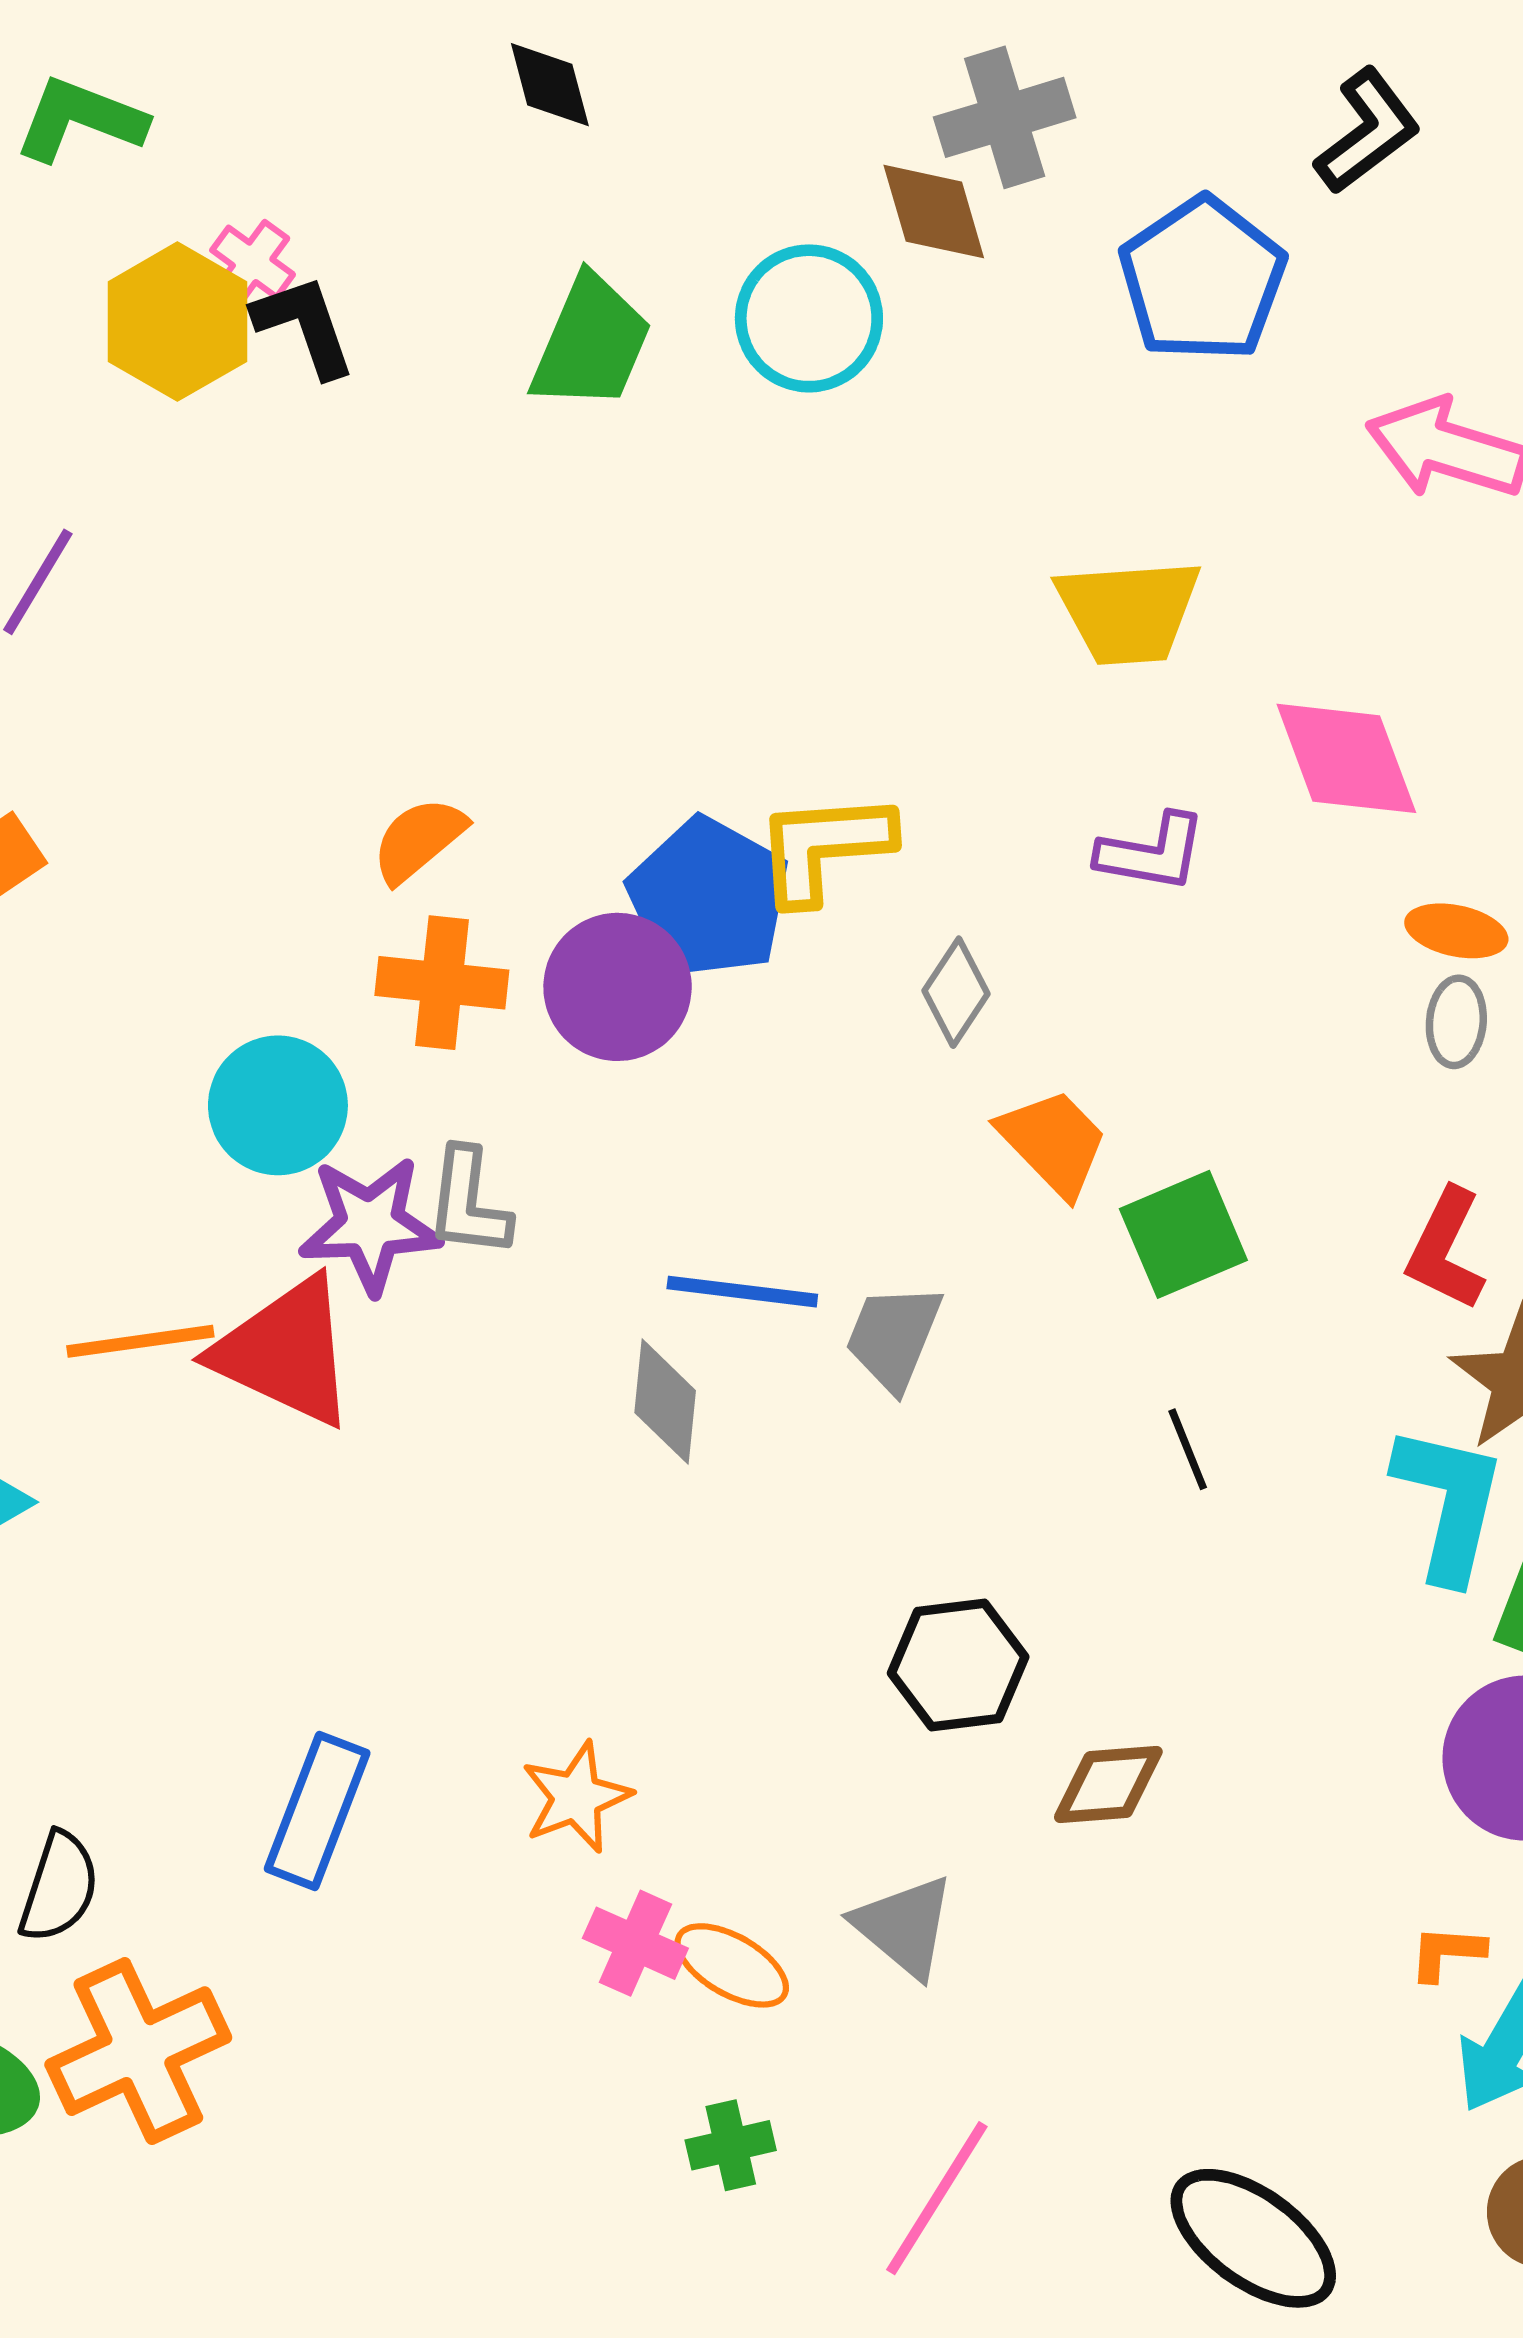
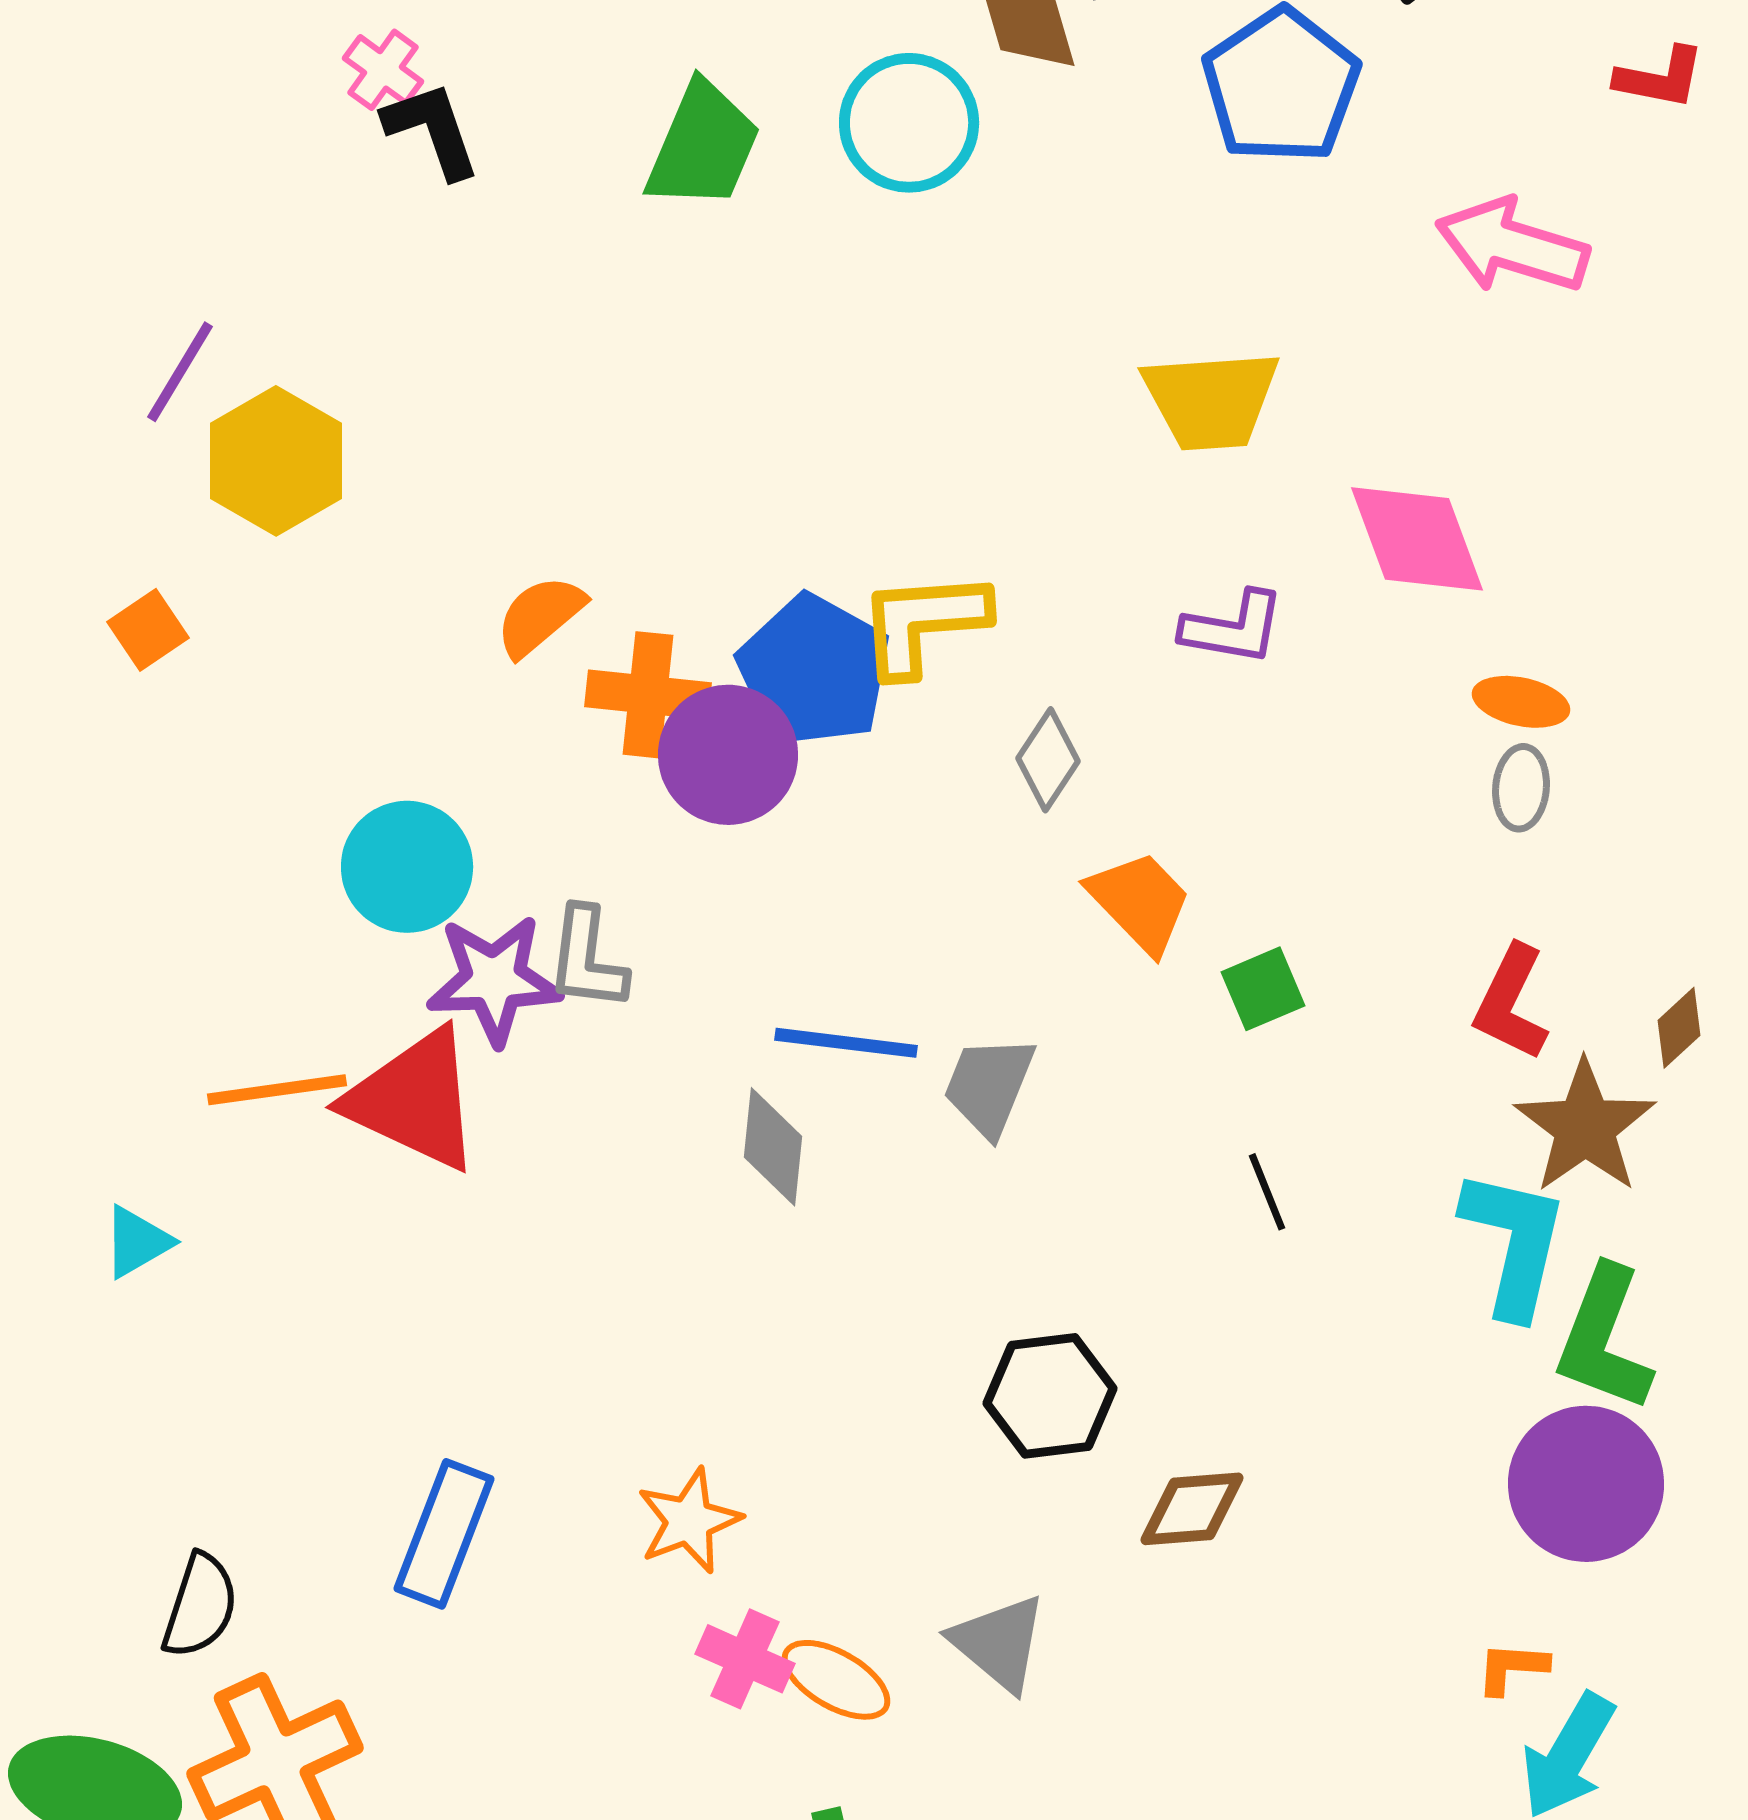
yellow hexagon: (177, 322) -> (276, 461), moved
orange cross: (442, 983) -> (648, 695), moved
green square: (1183, 1234) -> (1263, 989), size x0.7

